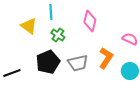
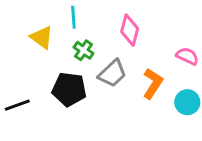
black pentagon: (48, 62) -> (69, 89), turned 30
gray trapezoid: (78, 63) -> (112, 73), moved, turned -30

